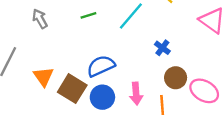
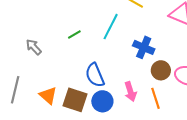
blue cross: (162, 48) -> (144, 47), size x1.5
blue semicircle: (101, 66) -> (95, 75), turned -75

